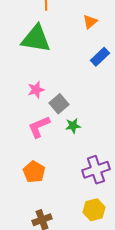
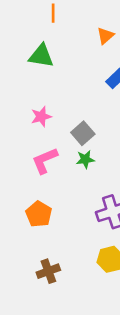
green triangle: (36, 39) -> (41, 56), size x0.7
gray square: (59, 104) -> (83, 133), moved

